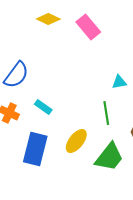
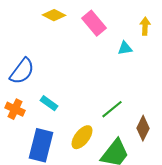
cyan triangle: (119, 82) -> (125, 48), moved
green line: (106, 113) -> (112, 109), turned 60

